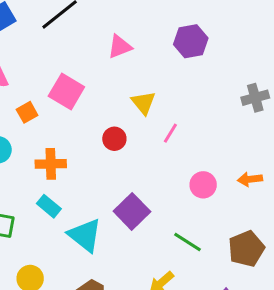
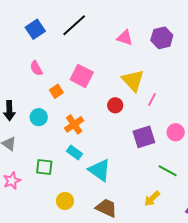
pink triangle: (120, 47) -> (125, 38), moved, turned 42
yellow triangle: (143, 103) -> (133, 80), size x1.4
orange cross: (51, 164) -> (74, 124), turned -30
purple square: (132, 211) -> (144, 137), moved, turned 30

